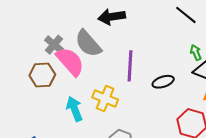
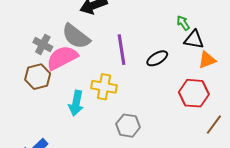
pink semicircle: (70, 62) -> (62, 58), turned -64
cyan arrow: (74, 109) -> (76, 103), turned -135

